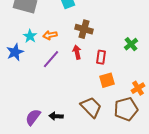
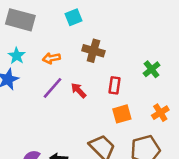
cyan star: (30, 36) -> (17, 56), moved
red arrow: (77, 52) -> (79, 90), moved, turned -32
orange cross: (138, 88) -> (160, 113), moved

